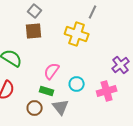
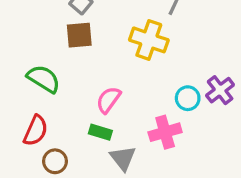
cyan circle: (77, 84) -> (188, 98), moved
pink cross: (107, 91) -> (165, 132), moved
brown circle: (35, 108) -> (55, 161), moved

